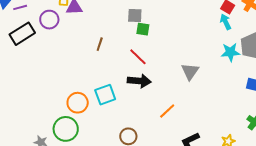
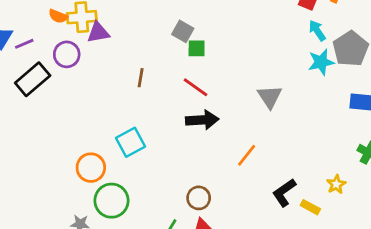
gray square: (135, 15) -> (183, 31), turned 35
cyan arrow: (226, 22) -> (317, 31), moved
cyan square: (105, 95) -> (130, 142), moved
orange circle: (78, 103) -> (91, 168), moved

